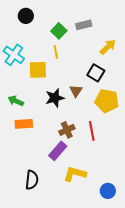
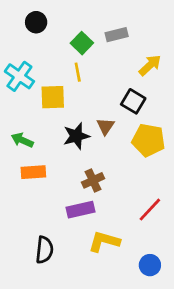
red line: (92, 131) -> (150, 210), moved, turned 54
purple rectangle: (58, 151) -> (81, 210), turned 36

